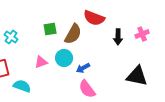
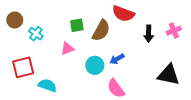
cyan circle: (64, 58) -> (95, 65), moved
pink triangle: (41, 62) -> (67, 48), moved
blue arrow: (83, 68) -> (117, 59), moved

